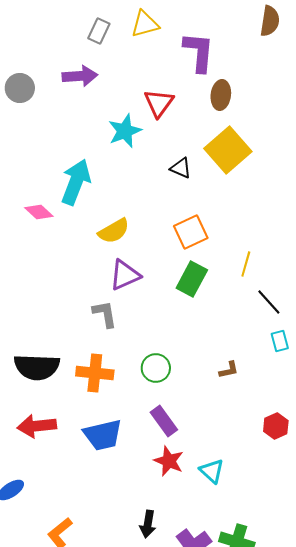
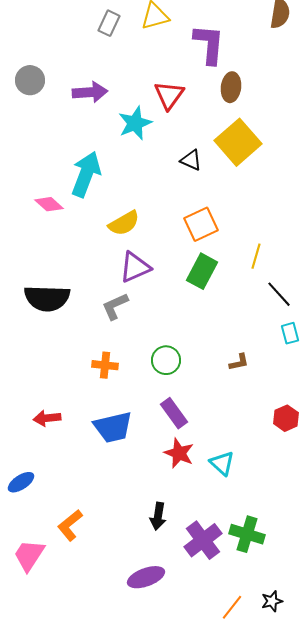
purple arrow: (80, 76) -> (90, 92), moved
gray L-shape: (105, 314) -> (115, 306), turned -104
black semicircle: (37, 367) -> (47, 298), moved
orange cross: (95, 373) -> (105, 365), size x0.7
red arrow: (37, 426) -> (47, 418), size x0.7

